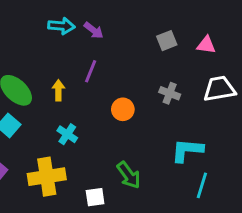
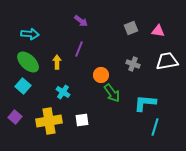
cyan arrow: (61, 26) -> (30, 34), moved
green arrow: (129, 175) -> (112, 93), moved
white square: (95, 197) -> (82, 120), moved

